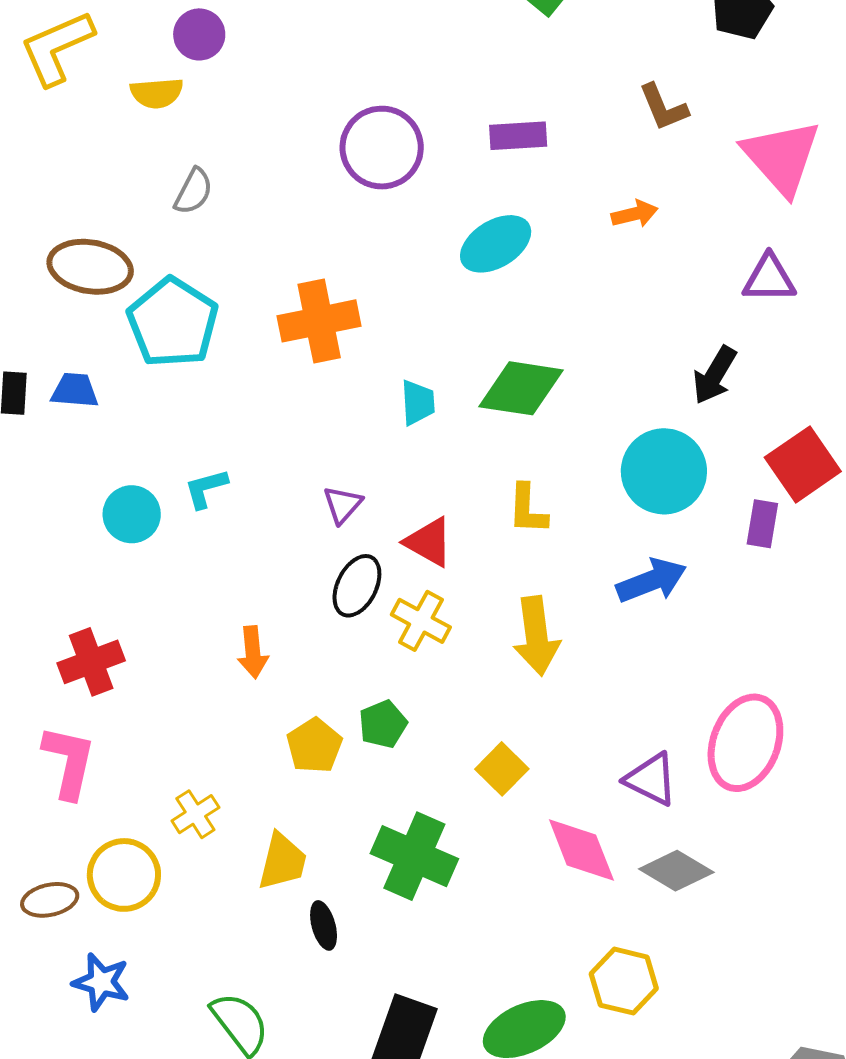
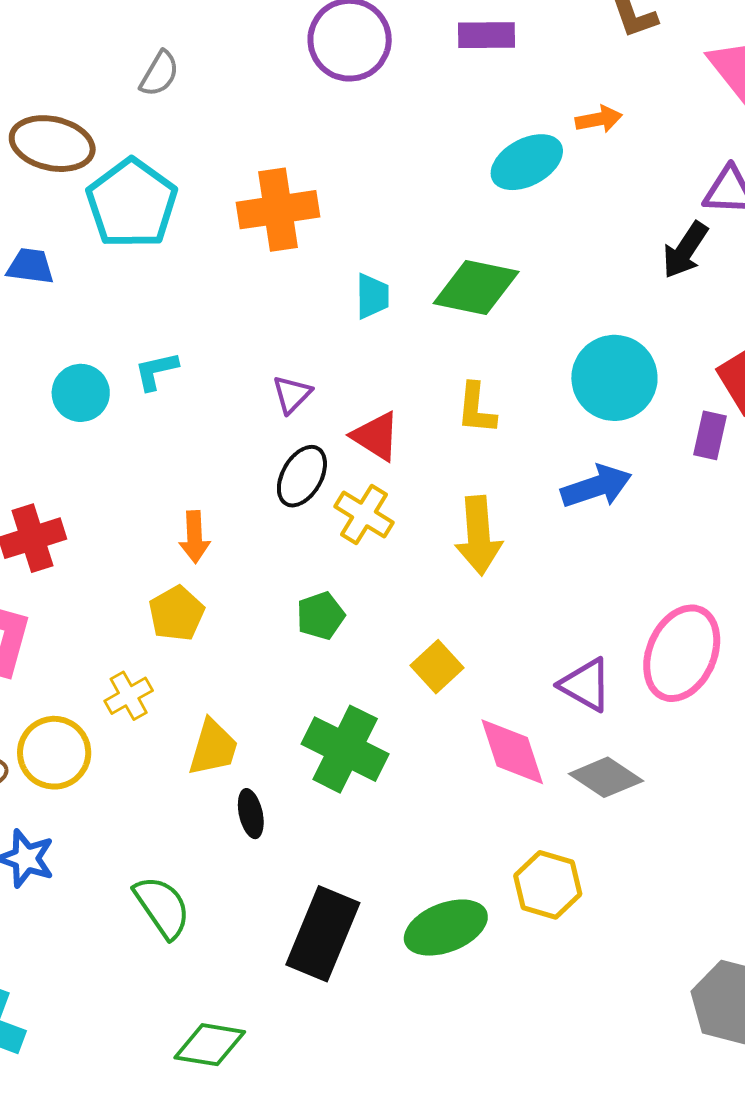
cyan ellipse: (496, 244) -> (527, 162), moved
black arrow: (715, 375) -> (685, 250), moved
yellow pentagon: (314, 746) -> (177, 613), moved

